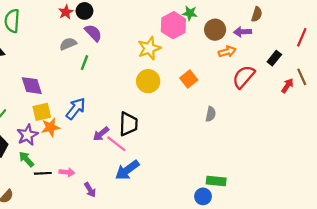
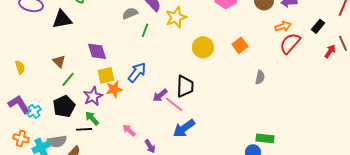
yellow star: (149, 48) -> (176, 17), moved
orange arrow: (227, 52) -> (283, 26), moved
pink arrow: (67, 172) -> (129, 130), turned -144
black line: (43, 173) -> (84, 129), moved

